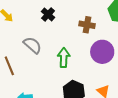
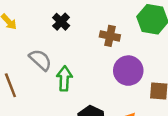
green arrow: (64, 58) -> (64, 79), moved

